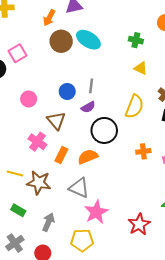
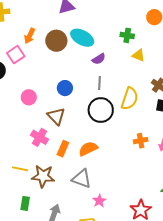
orange arrow: (49, 18) -> (30, 36), moved
yellow triangle: (141, 68) -> (139, 55), moved
gray line: (91, 86) -> (100, 83), moved
purple semicircle: (88, 107) -> (99, 59), moved
black circle: (104, 130) -> (101, 110), moved
green rectangle: (18, 210) -> (25, 203), turned 72
pink star: (96, 212) -> (99, 201), size x0.6

